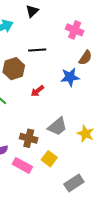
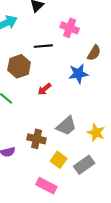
pink cross: (75, 30) -> (70, 28), moved
pink rectangle: (22, 165) -> (46, 186), moved
gray rectangle: (74, 183) -> (84, 165), moved

